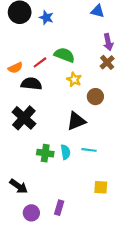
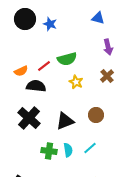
green semicircle: (64, 55) -> (67, 59), turned 144
brown cross: (107, 62) -> (107, 76), moved
brown circle: (95, 97) -> (96, 115), moved
black triangle: (76, 121) -> (65, 121), moved
cyan line: (89, 150) -> (90, 148), turned -48

